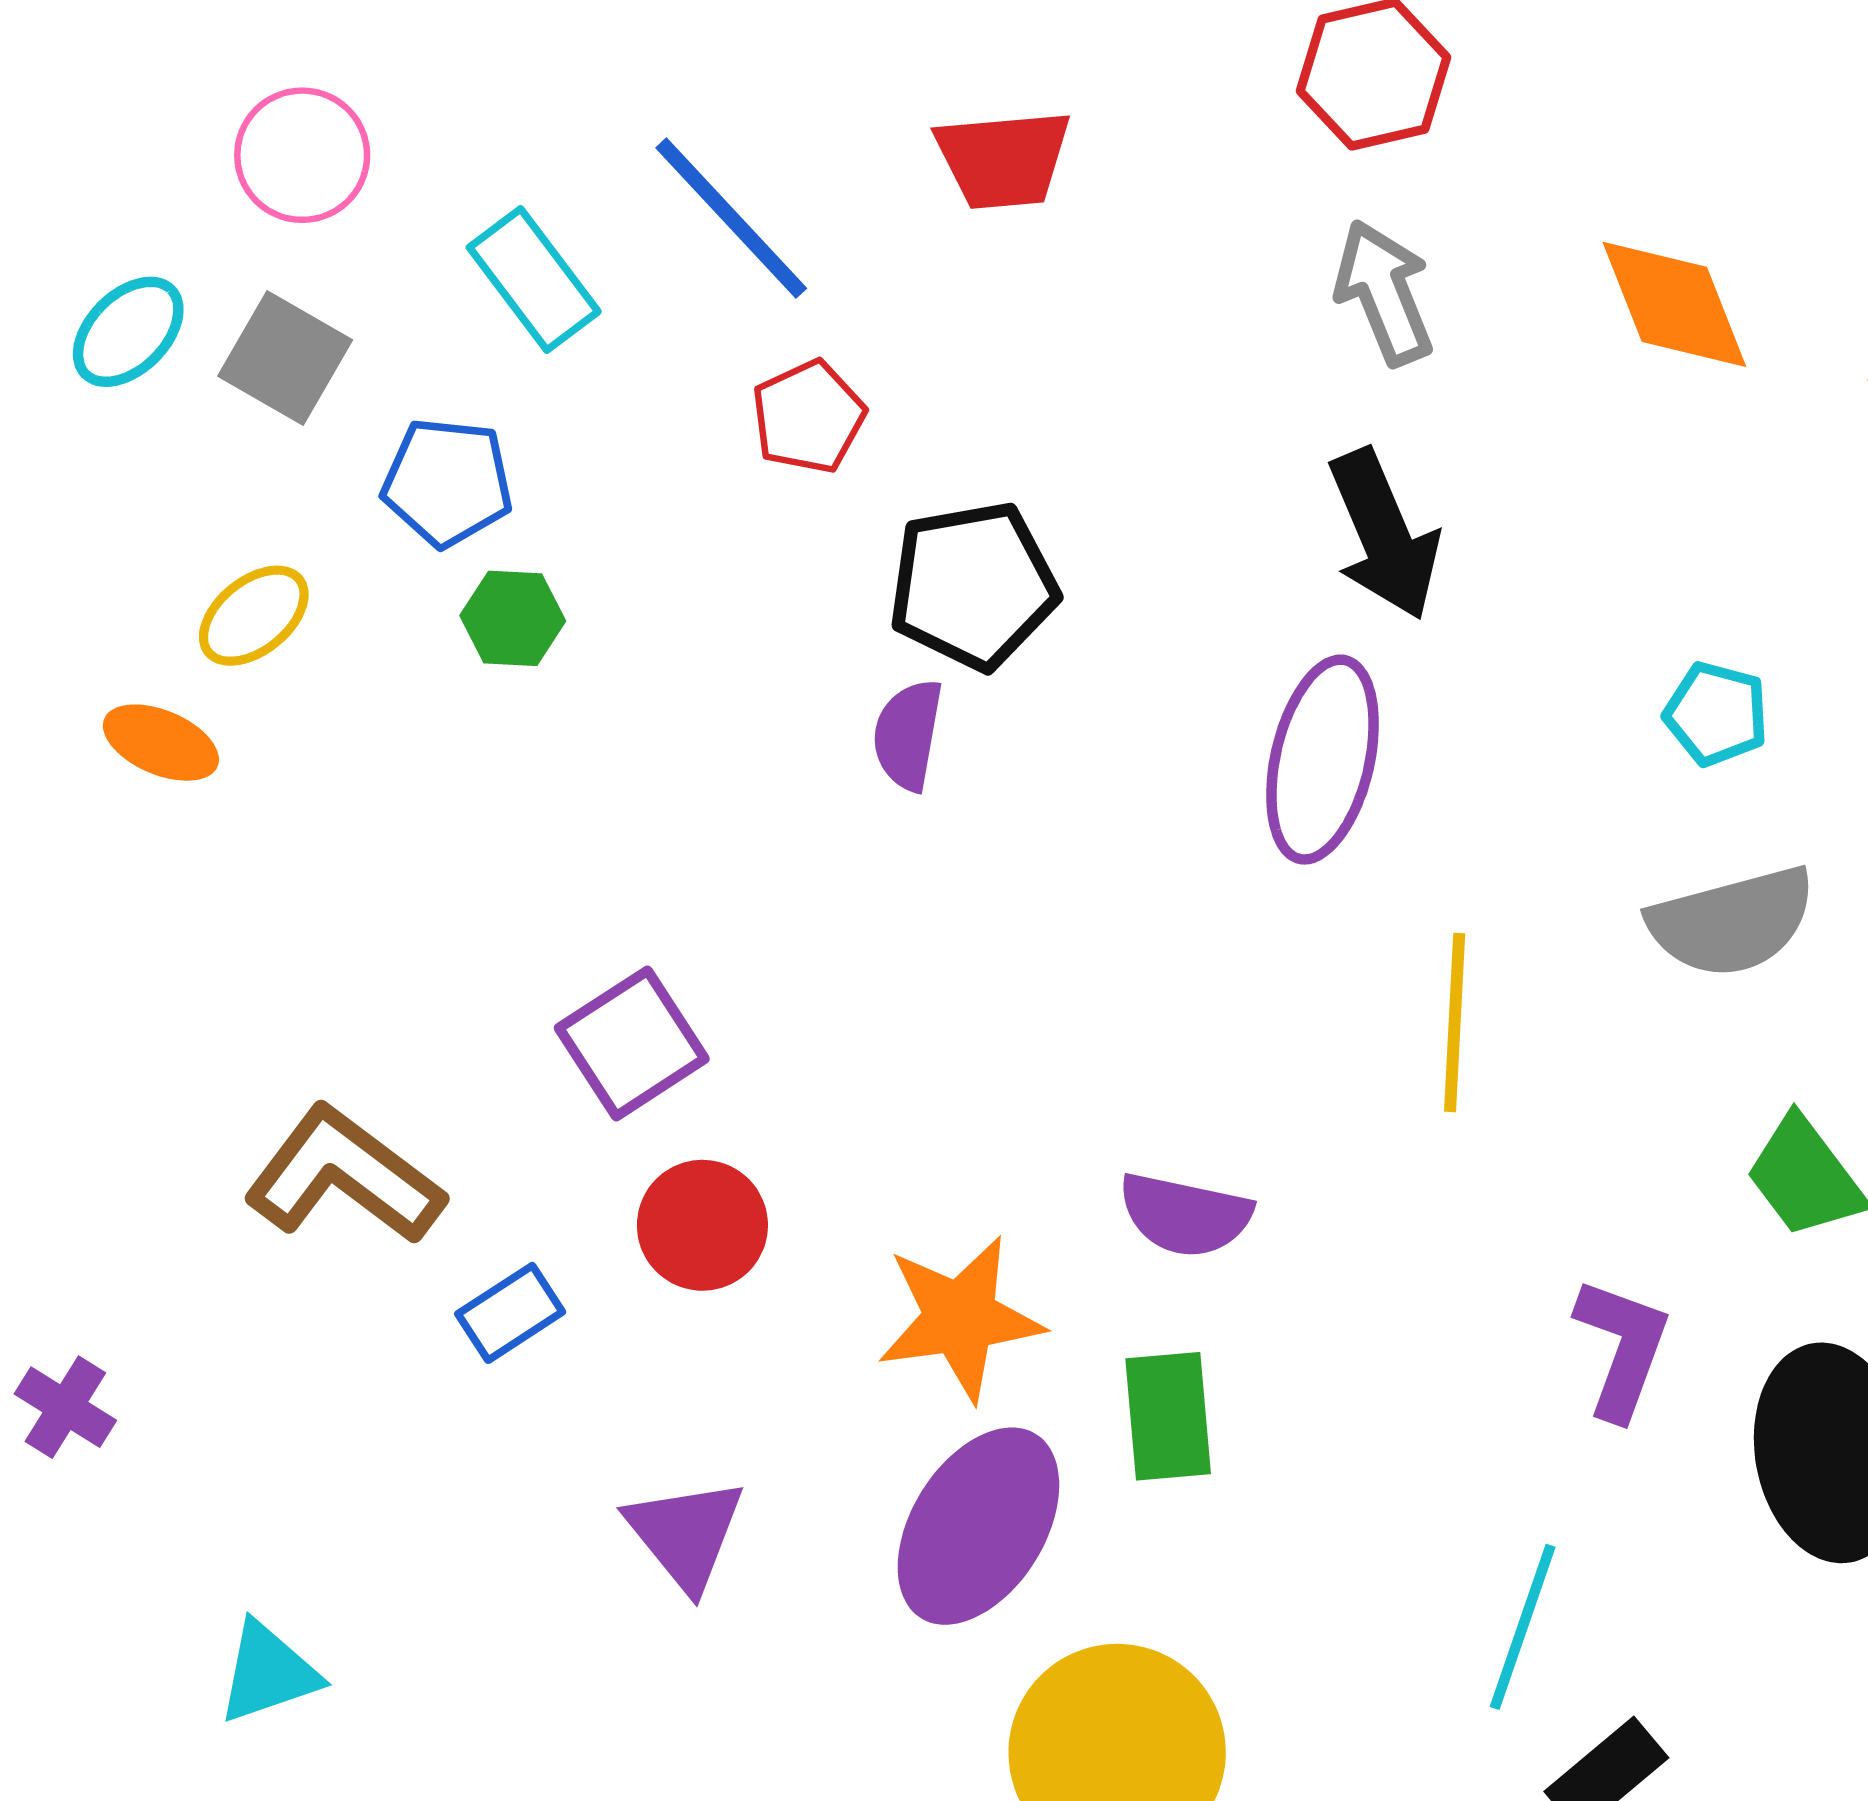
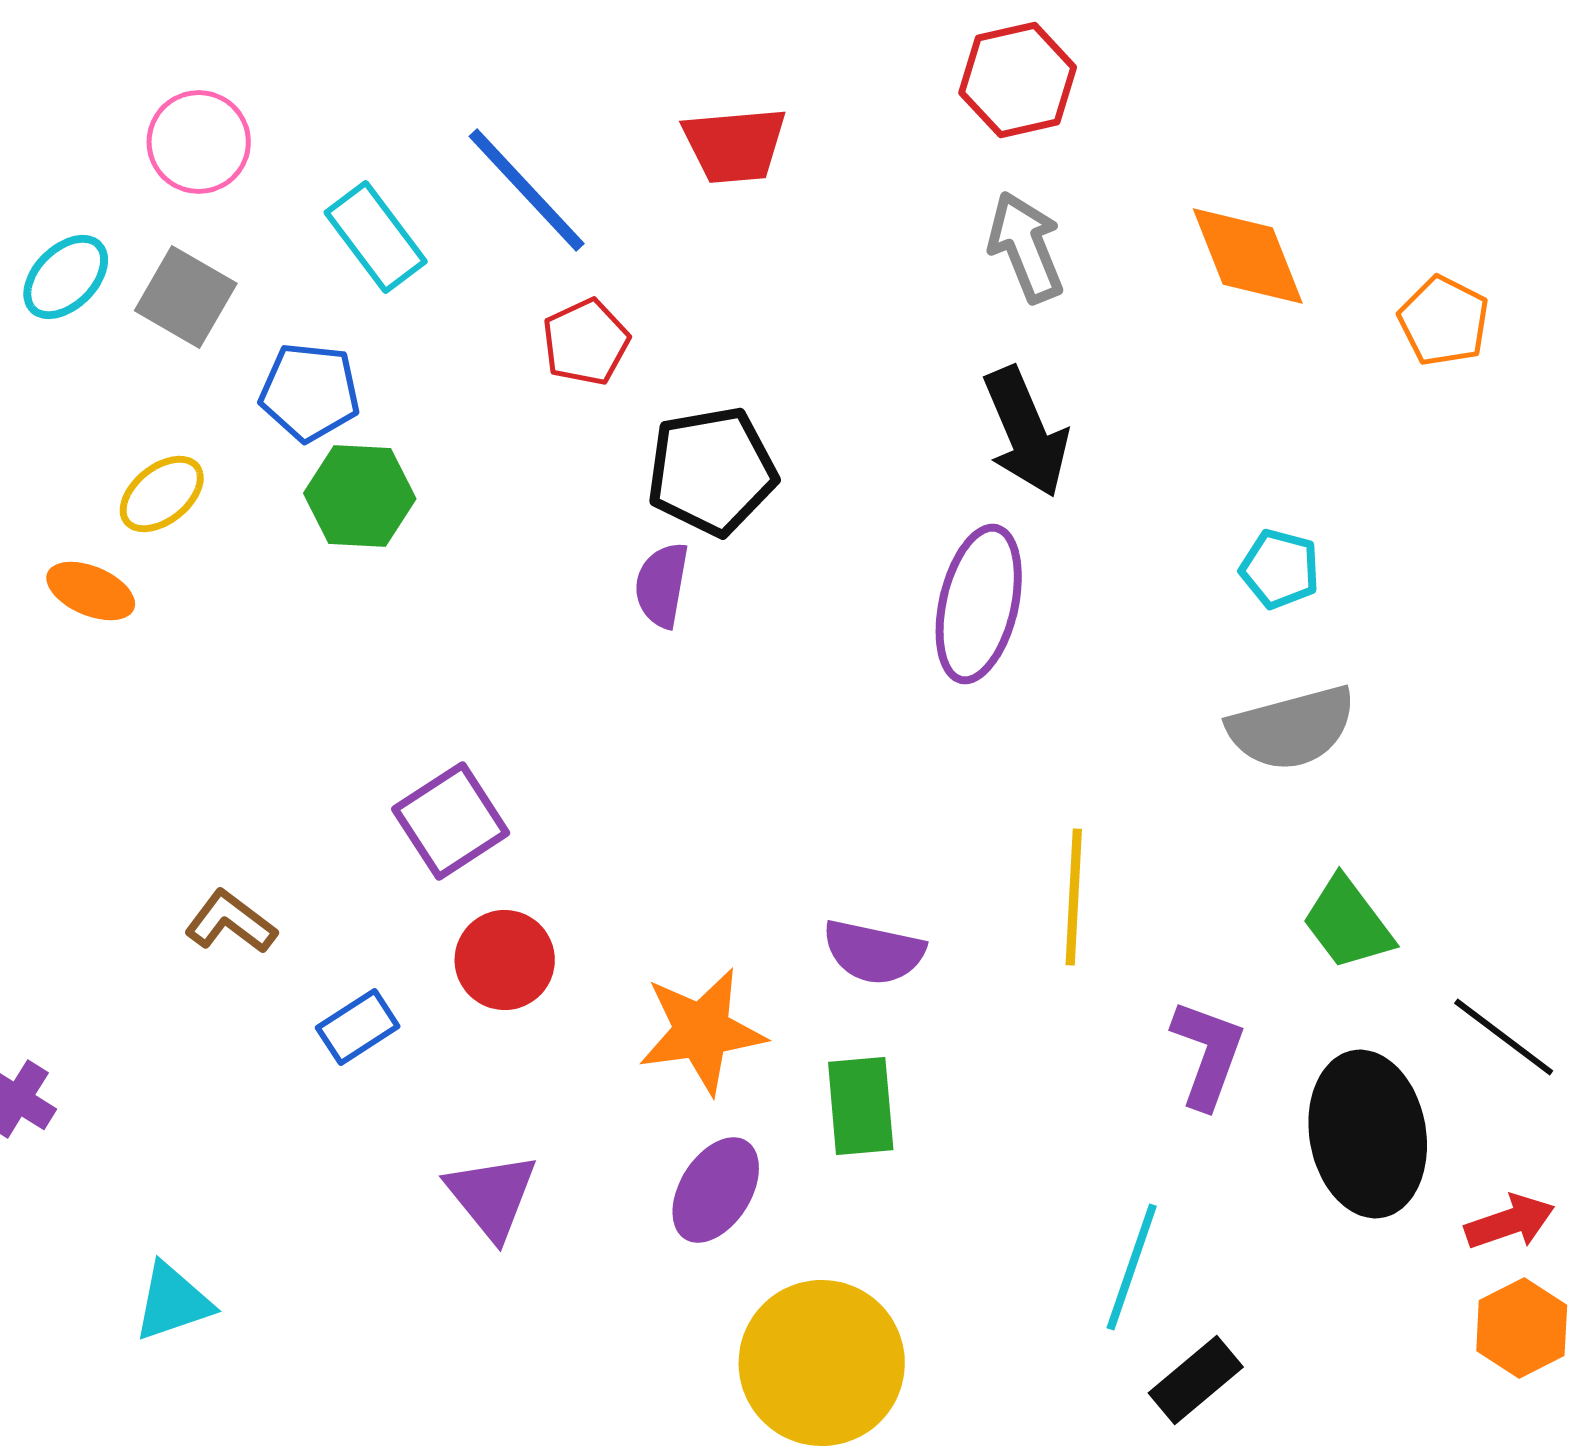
green hexagon: (513, 618) -> (360, 496), size x1.4
yellow line: (1455, 1023) -> (1074, 897), moved
brown L-shape: (344, 1176) -> (231, 922), size x0.6
purple ellipse: (978, 1526) -> (716, 1190), size x0.7

